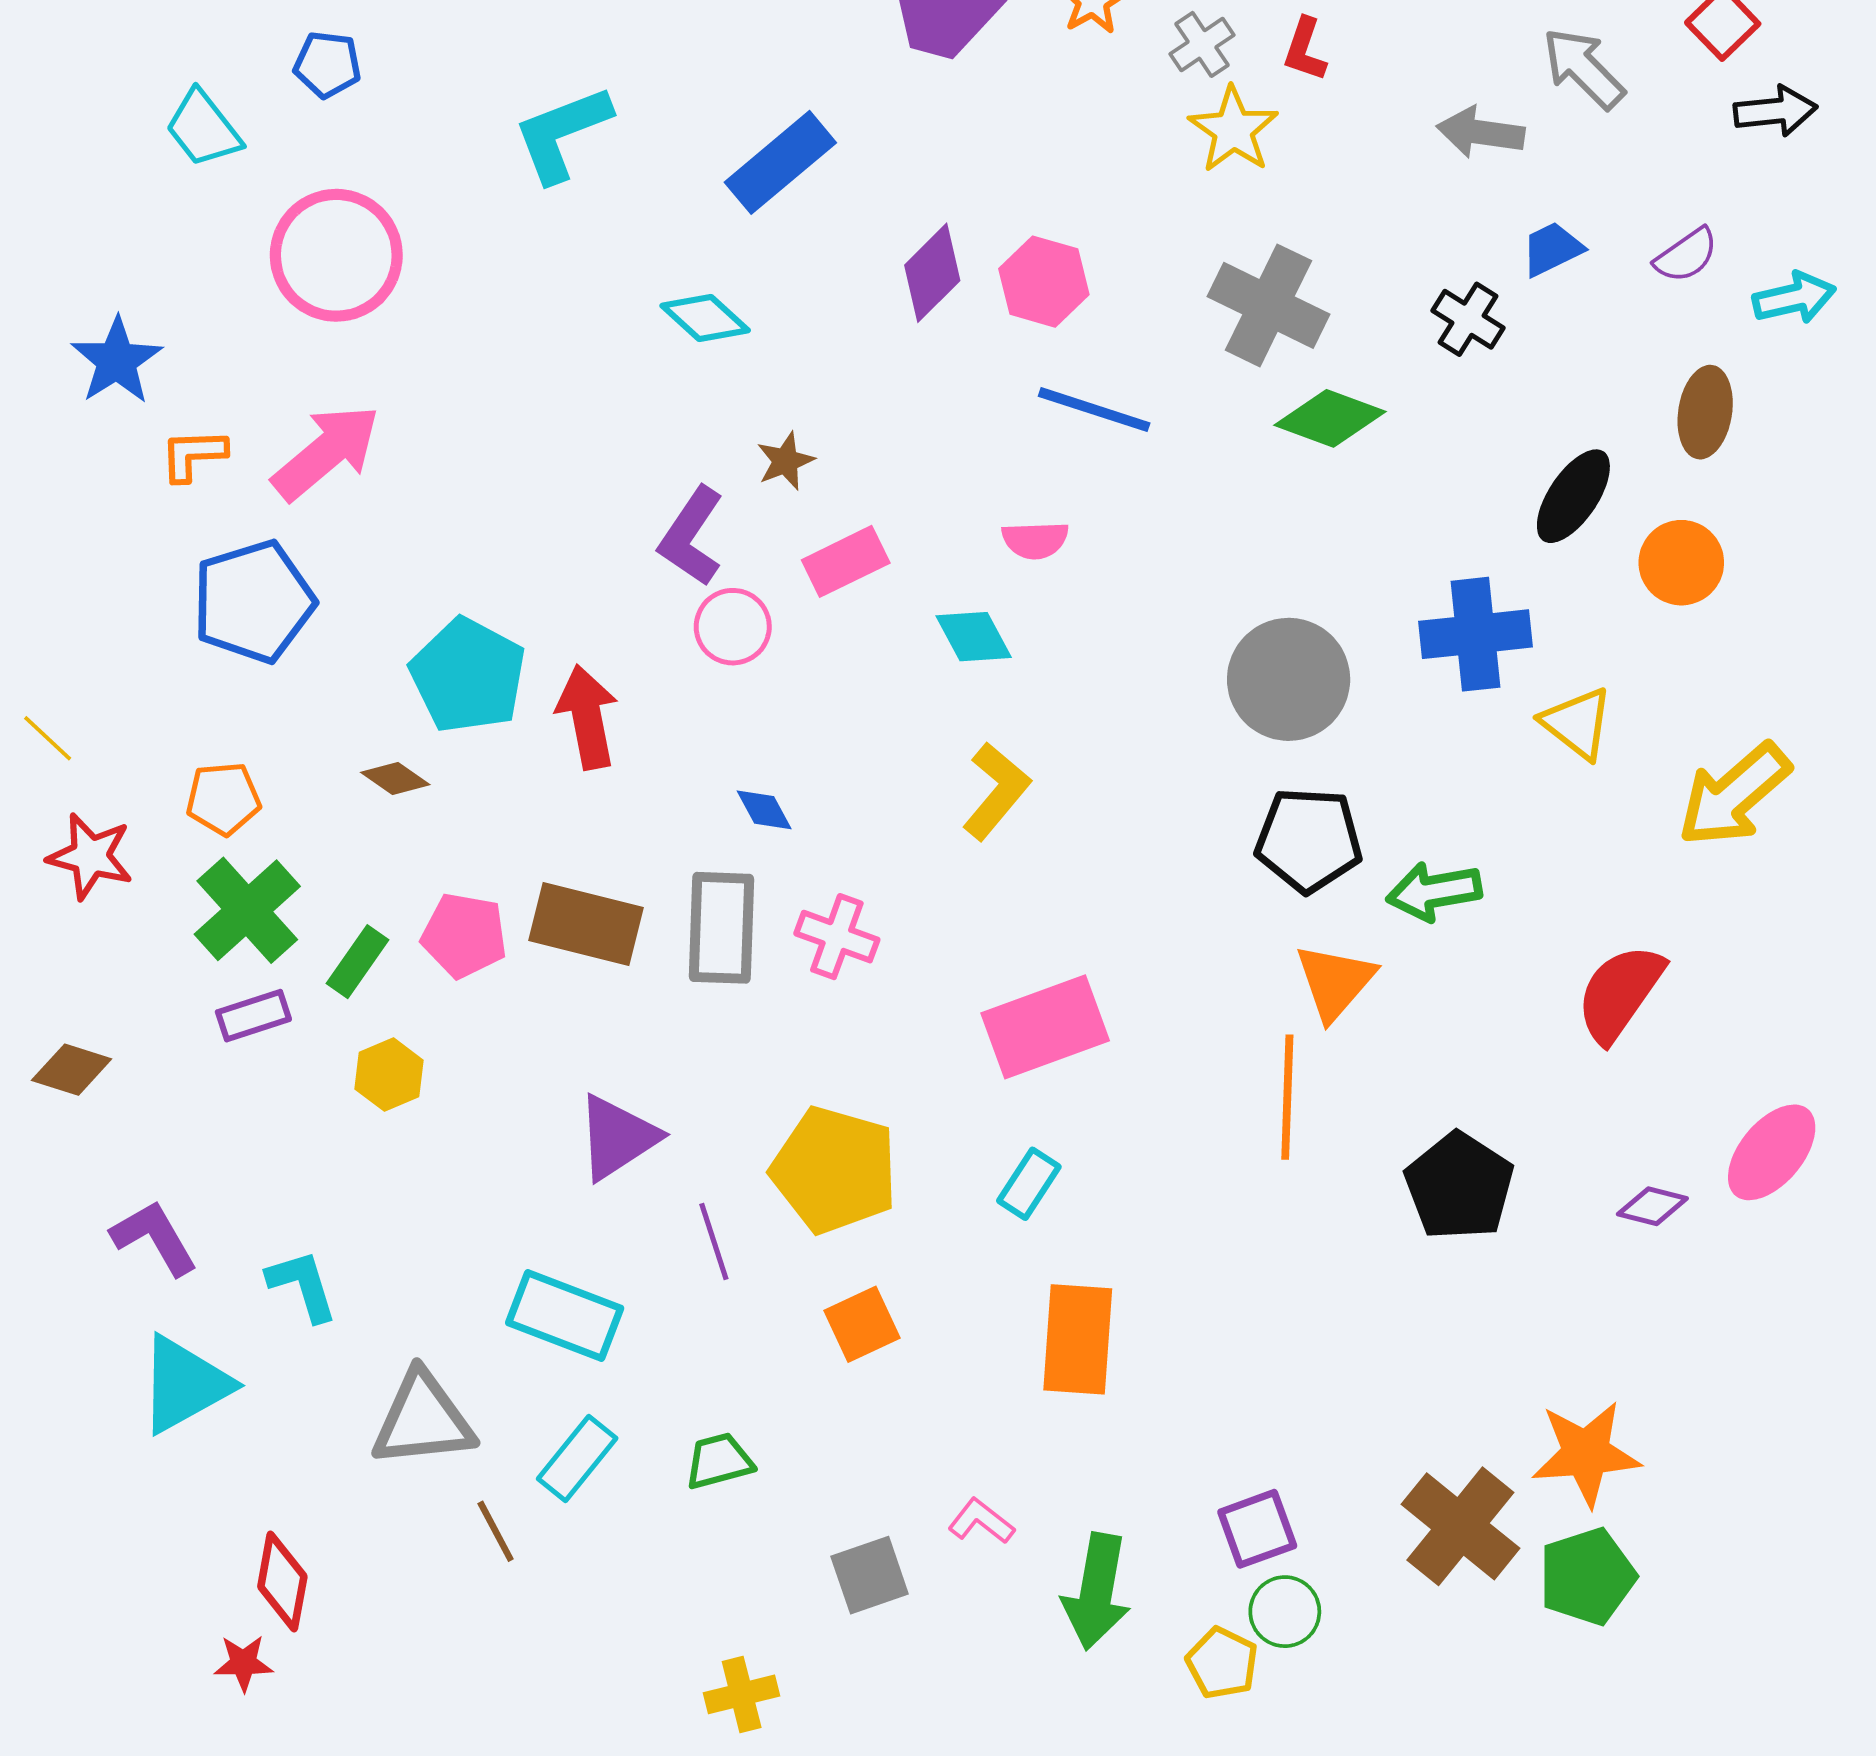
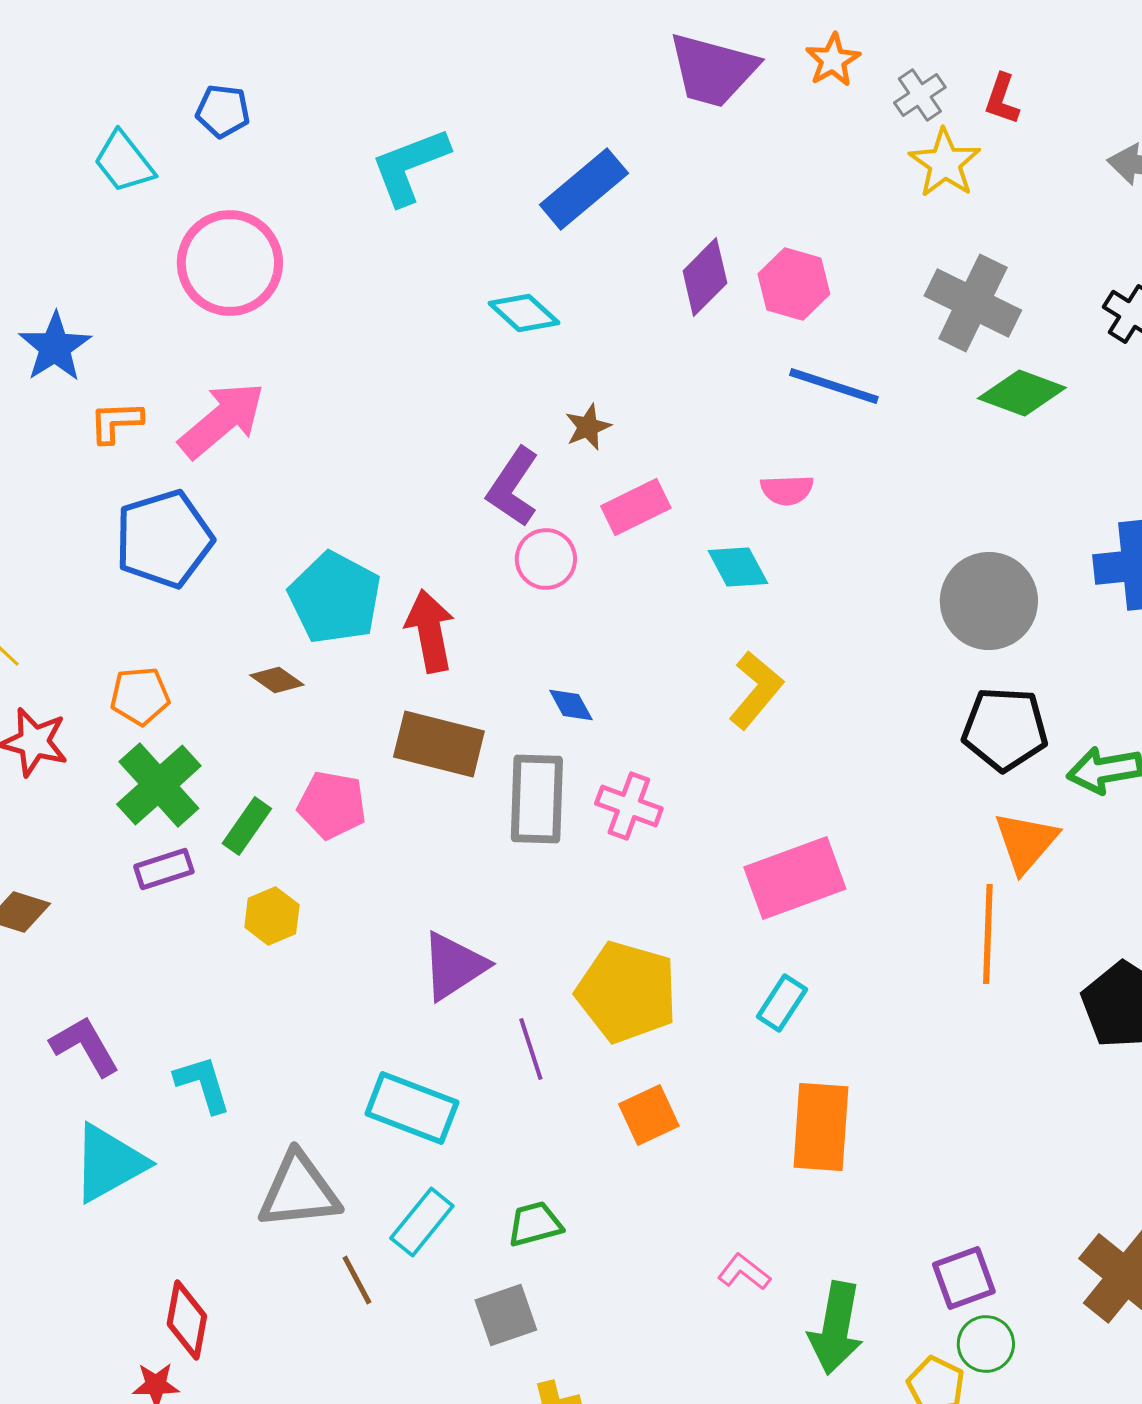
brown rectangle: (586, 924) -> (439, 744), moved
gray square: (870, 1575) -> (506, 1315), moved

